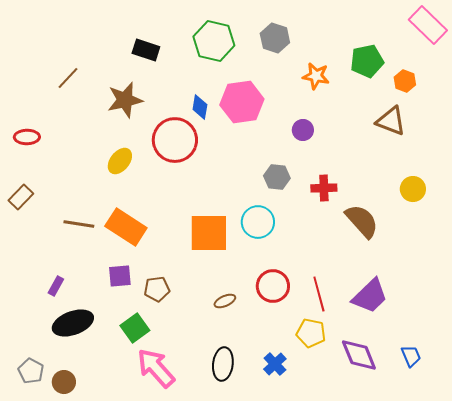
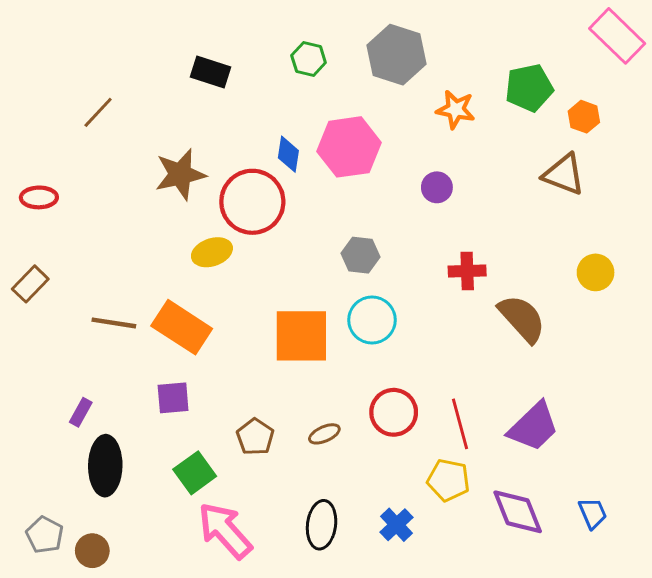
gray hexagon: (275, 38) -> (397, 55), size x1.4
green hexagon: (214, 41) -> (309, 59), size x0.6
brown star: (125, 100) -> (180, 174), moved
yellow ellipse: (120, 161) -> (212, 252), moved, turned 32
gray hexagon: (277, 177) -> (360, 255), moved
brown pentagon: (157, 289) -> (255, 437), moved, turned -30
black ellipse: (73, 323) -> (105, 466), turned -69

